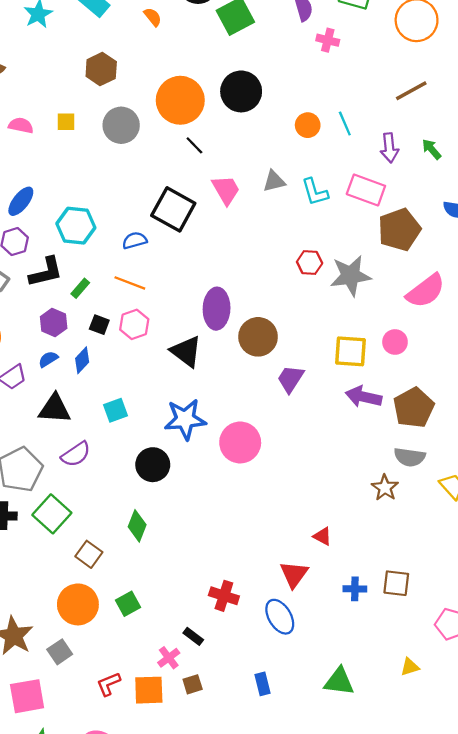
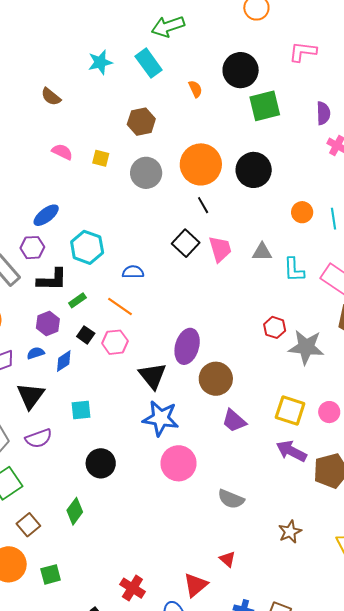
black square: (173, 209) -> (186, 243), moved, size x0.7
purple trapezoid: (290, 379) -> (234, 421), turned -96
black triangle: (55, 409) -> (31, 396), turned 48
blue star: (185, 419) -> (161, 418), moved
gray semicircle: (410, 457) -> (231, 499), moved

